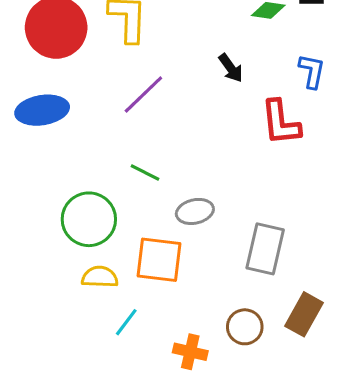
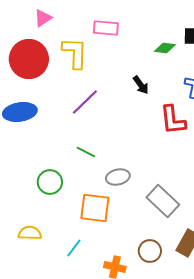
green circle: (89, 219) -> (50, 182), size x0.7
gray rectangle: (265, 249) -> (163, 201), turned -60
yellow semicircle: (100, 277) -> (30, 233), moved

